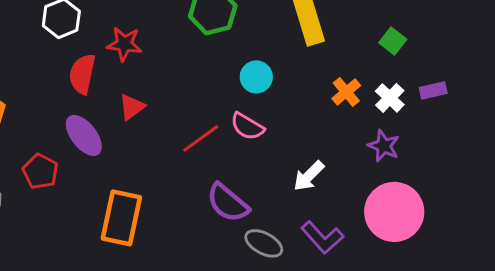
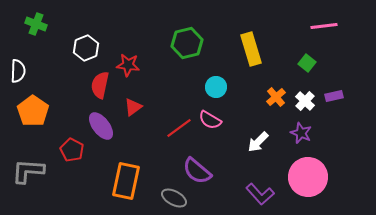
white arrow: (309, 176) -> (258, 142), moved
gray ellipse: (264, 243) -> (174, 198), moved

